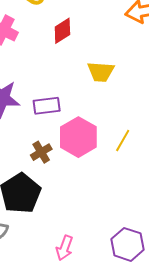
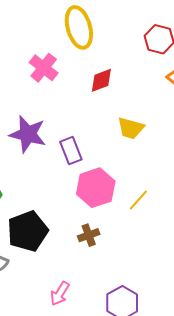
purple rectangle: (47, 106) -> (71, 151), turned 64
brown cross: (41, 152) -> (89, 235), moved

